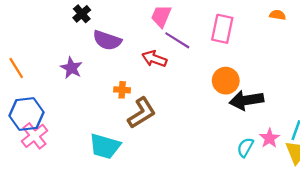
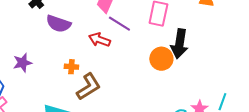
purple star: (71, 68) -> (22, 63), moved, turned 30
black arrow: (246, 100) -> (179, 44), moved, turned -72

